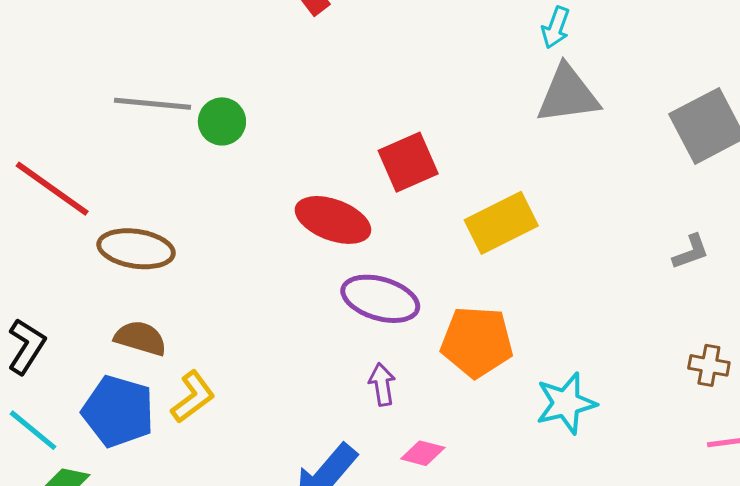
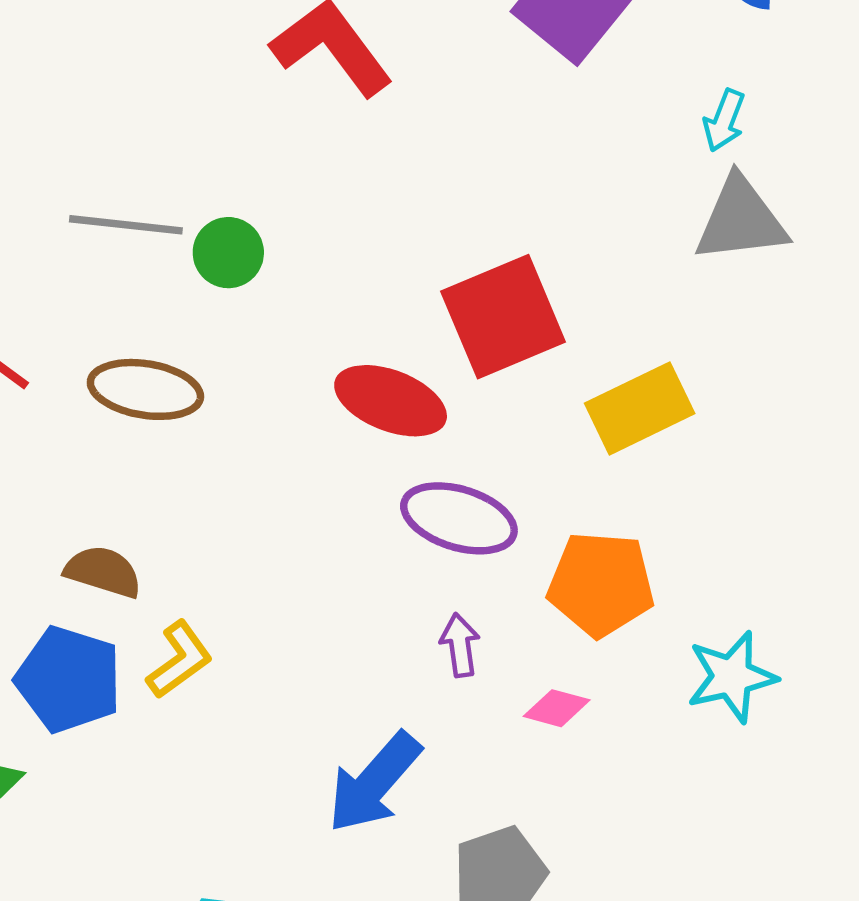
red square: (408, 162) -> (503, 317), size x1.4
brown ellipse: (136, 249) -> (145, 389), moved
pink diamond: (423, 453) -> (557, 708), moved

